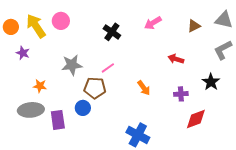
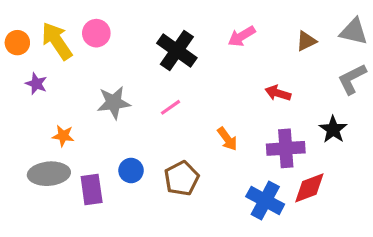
black cross: (112, 32) -> (177, 51), size x1.4
brown pentagon: (95, 88) -> (182, 178), moved, turned -30
purple cross: (181, 94) -> (286, 148), size x1.6
blue cross: (138, 135) -> (265, 200), moved

